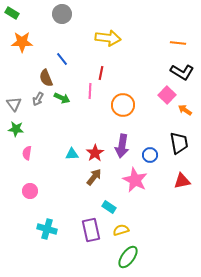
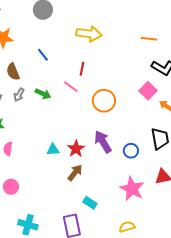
orange line: (178, 43) -> (149, 39), moved
brown semicircle: (46, 78) -> (13, 72), moved
pink line: (90, 91) -> (71, 87), turned -56
purple arrow: (122, 146) -> (103, 142), turned 140
pink star: (135, 180) -> (132, 189), moved
yellow semicircle: (121, 230) -> (127, 227), moved

